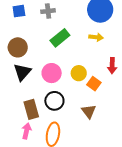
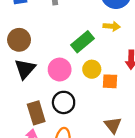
green rectangle: (60, 38) -> (82, 42), moved
orange square: (94, 84) -> (110, 81), turned -32
brown triangle: (89, 111) -> (113, 125), moved

